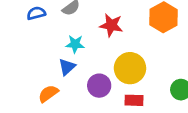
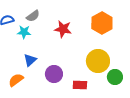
cyan star: (75, 44) -> (24, 32), moved
yellow circle: (130, 68) -> (98, 61), moved

